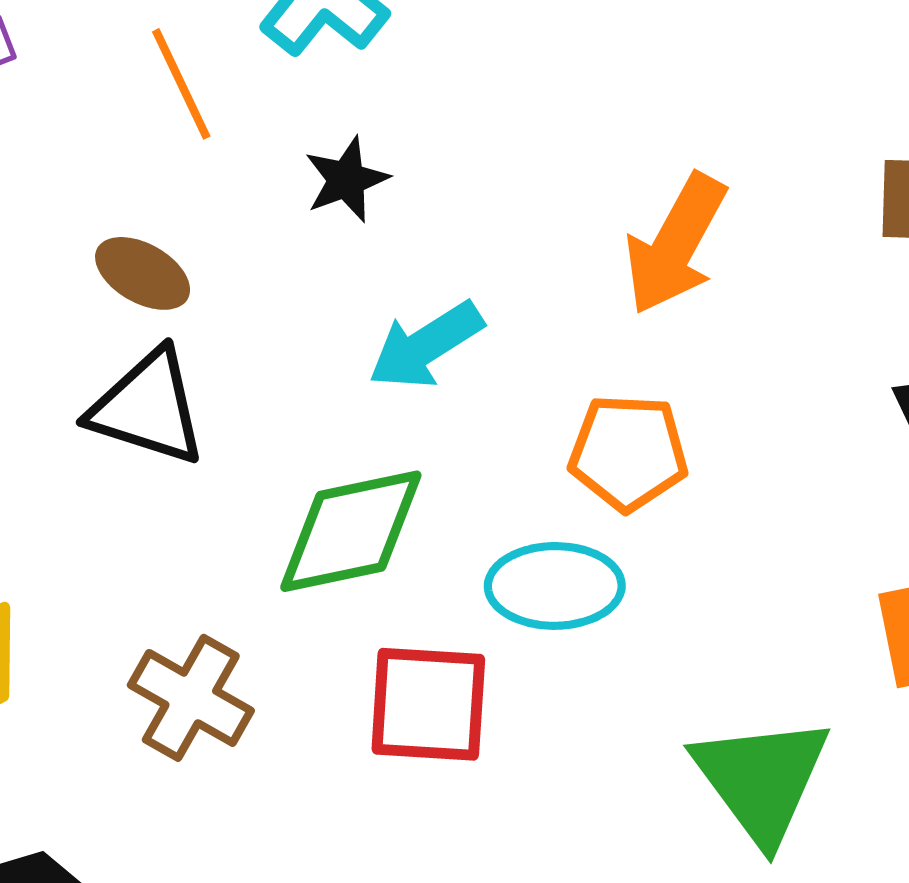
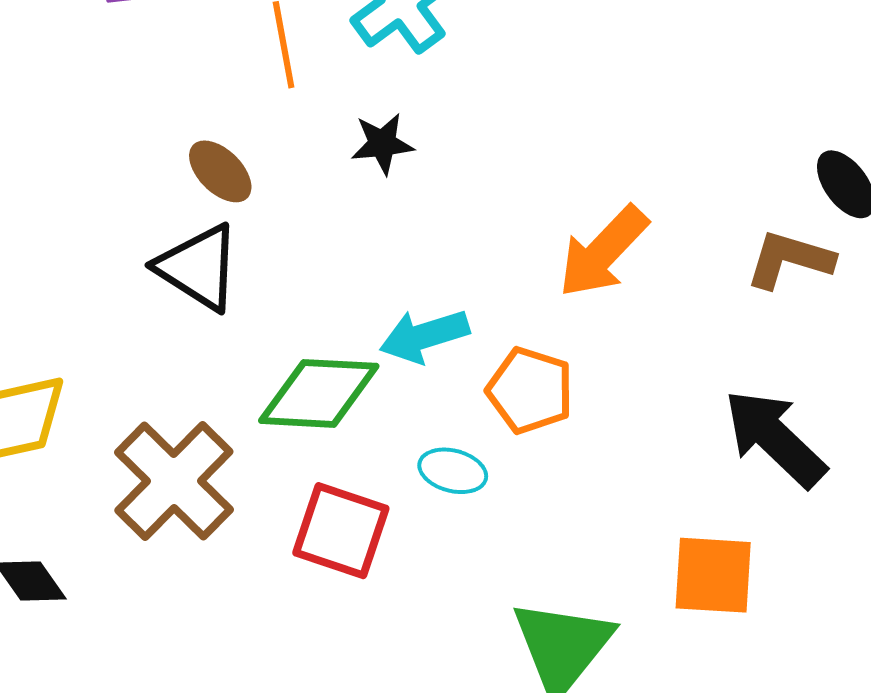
cyan arrow: (426, 345) -> (424, 336), moved
cyan ellipse: (555, 586) -> (453, 471), size x0.7
brown cross: (191, 698) -> (174, 481), size x1.4

